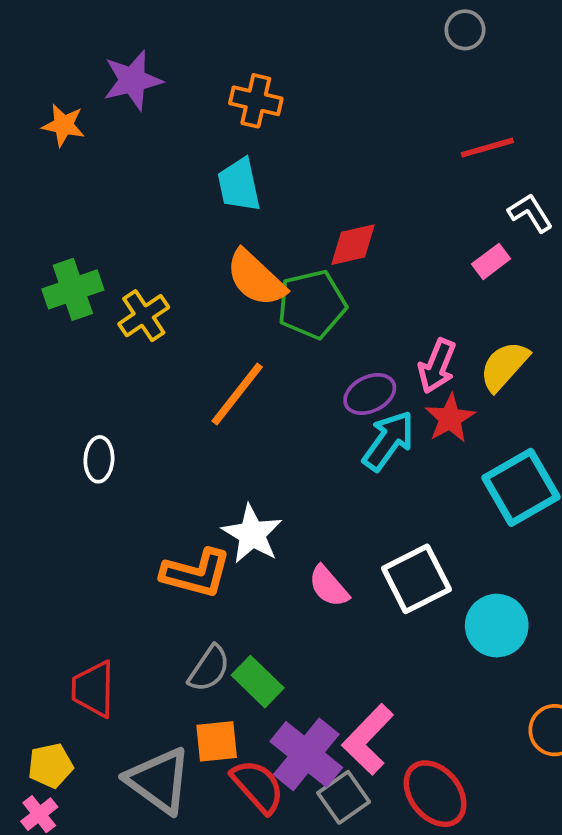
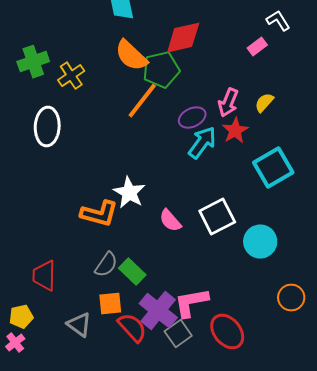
red diamond: (353, 245) -> (183, 38), size x1.4
yellow semicircle: (504, 366) -> (264, 103), size x0.7
orange line: (237, 394) -> (142, 101), moved
white ellipse: (99, 459) -> (47, 127), moved, size x1.6
pink L-shape: (368, 739) -> (191, 303), turned 36
gray triangle: (159, 781) -> (79, 325), size x0.7

